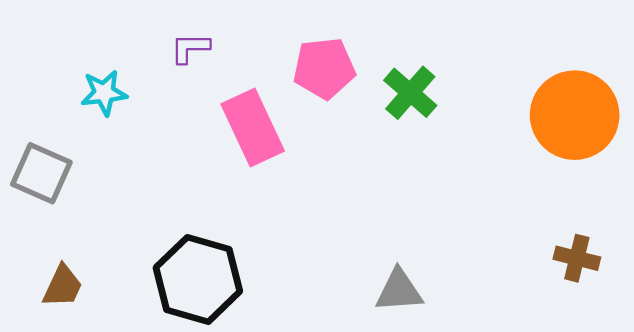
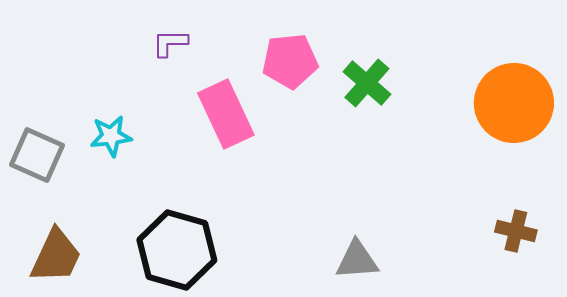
cyan star: (104, 93) -> (111, 136), moved
brown trapezoid: (63, 286) -> (56, 256), size x1.4

